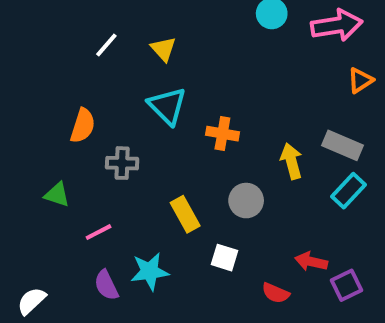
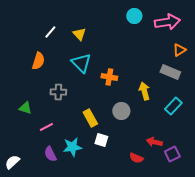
orange semicircle: (83, 126) -> (38, 61), moved
gray rectangle: (343, 145) -> (170, 72), moved
white square: (224, 258) -> (101, 140), moved

